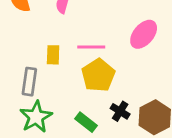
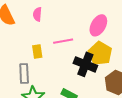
yellow pentagon: (98, 75) -> (100, 53), moved
black cross: (120, 111) -> (85, 64), moved, size x1.6

